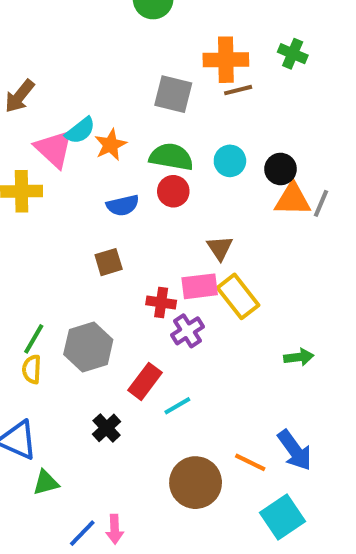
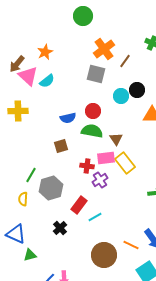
orange cross: (226, 60) -> (104, 49), moved, turned -35
brown line: (238, 90) -> (125, 61), turned -40
gray square: (173, 94) -> (96, 74), moved
orange star: (111, 145) -> (45, 52), moved
pink triangle: (54, 149) -> (28, 76), moved
green semicircle: (171, 157) -> (92, 131), moved
black circle: (281, 169) -> (137, 90), moved
green line: (34, 339) -> (31, 175), moved

